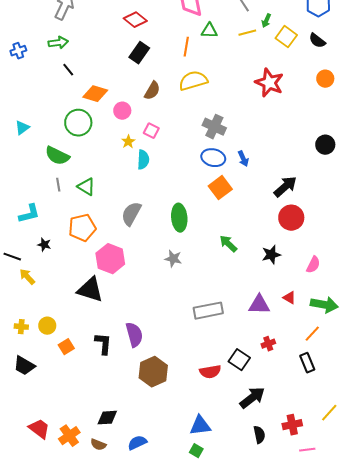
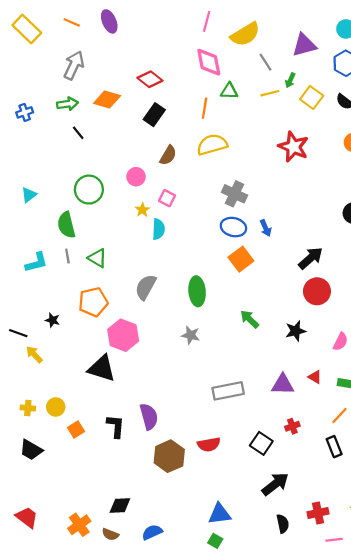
orange diamond: (95, 94) -> (107, 100), moved
green semicircle: (57, 156) -> (66, 225), turned 50
cyan L-shape: (29, 214) -> (36, 262), moved
red semicircle: (210, 372) -> (209, 444), moved
red trapezoid: (39, 429) -> (27, 517), moved

